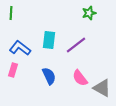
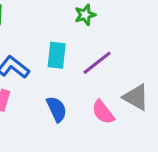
green star: (89, 13) -> (85, 15), moved
gray triangle: (102, 88) -> (136, 97), moved

